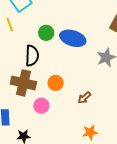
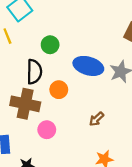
blue ellipse: (73, 38) -> (88, 66), moved
orange circle: (56, 83) -> (59, 90), moved

